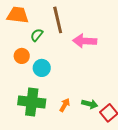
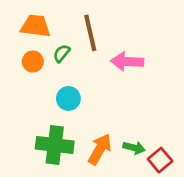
orange circle: (22, 56) -> (33, 62), moved
orange arrow: (65, 105) -> (100, 149), size x1.6

